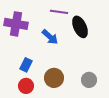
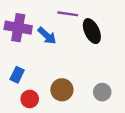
blue arrow: (50, 37) -> (47, 36), moved
blue rectangle: (26, 65) -> (17, 75), moved

